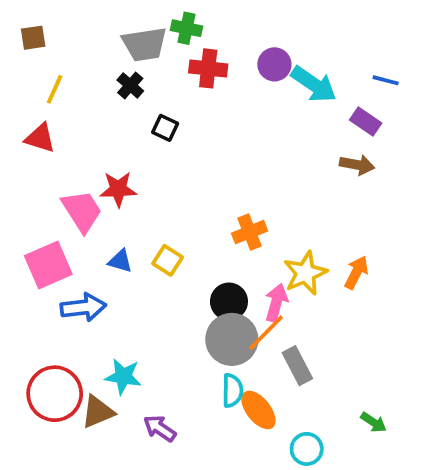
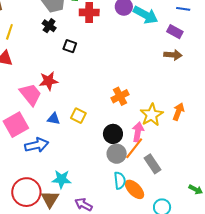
gray circle: (232, 339) -> (117, 154), size x0.7
brown triangle: (98, 412) -> (50, 199), turned -30

